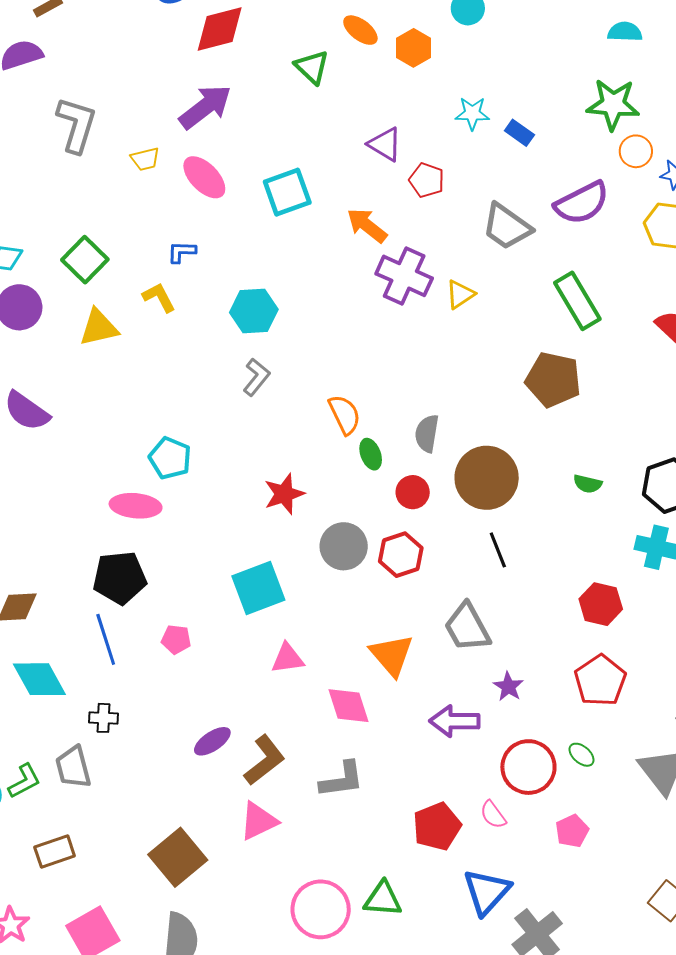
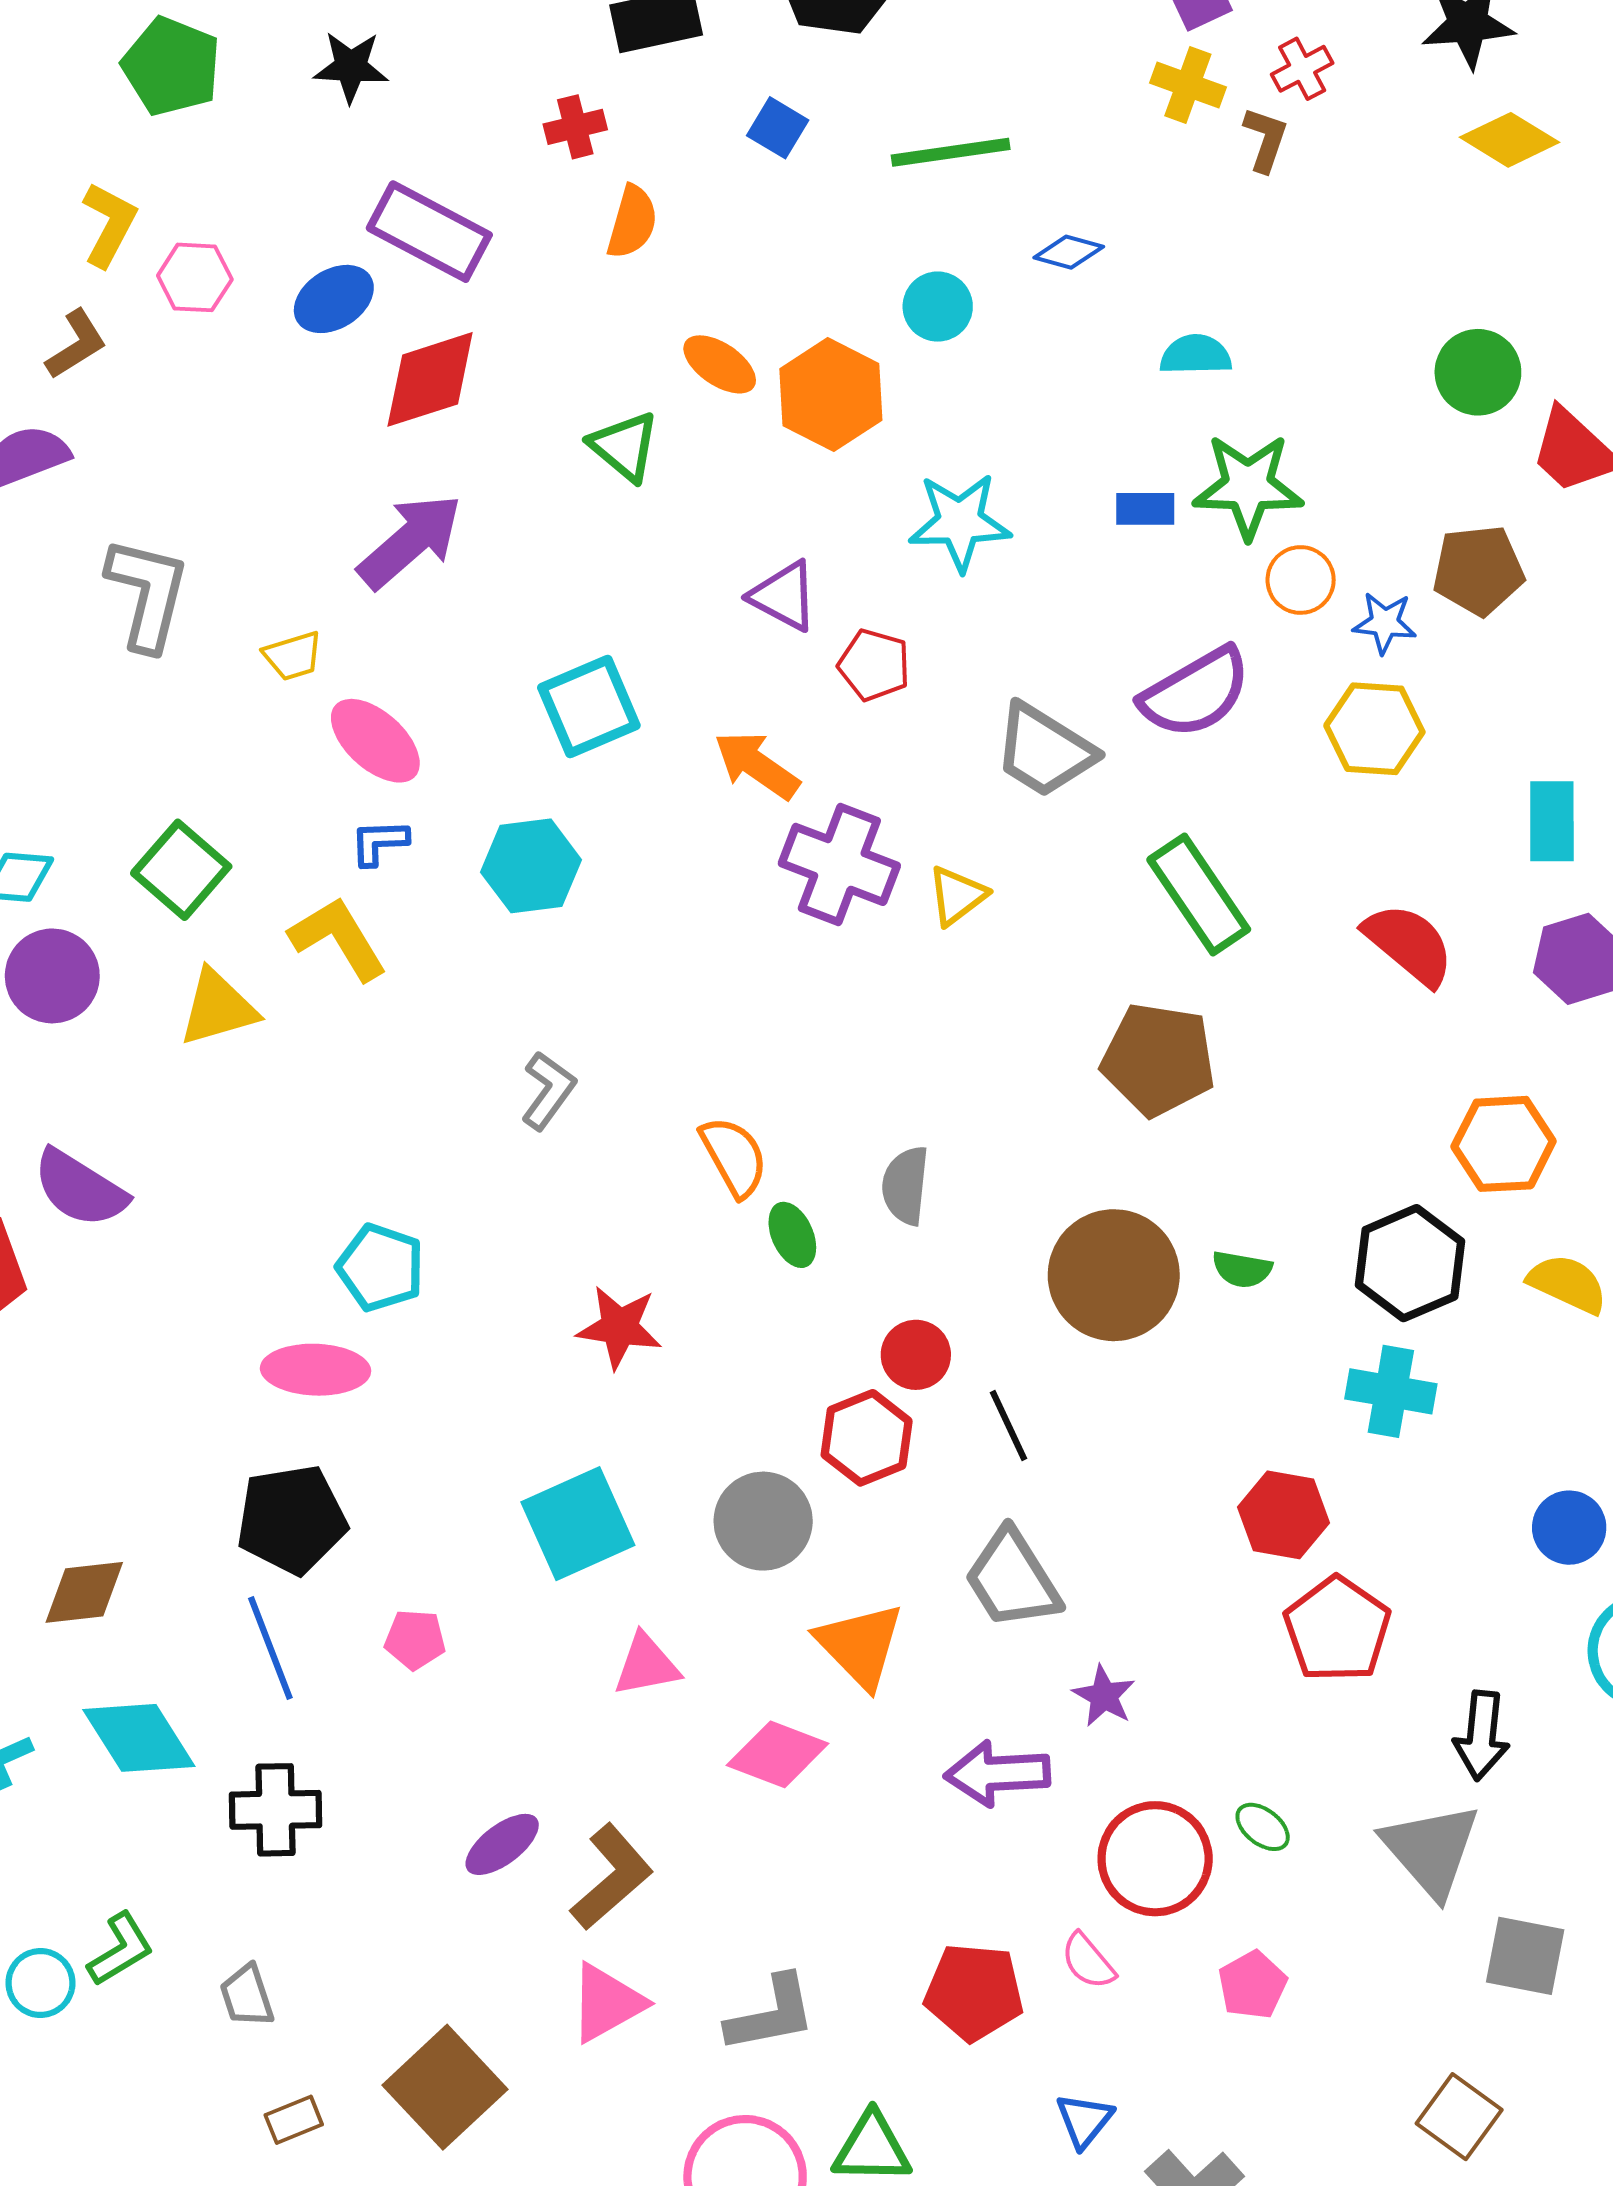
cyan semicircle: (625, 32) -> (1196, 355), moved
orange hexagon: (413, 48) -> (831, 395), size x1.4
cyan star: (472, 113) -> (960, 522), size x1.4
blue rectangle: (519, 133) -> (1145, 509), moved, turned -32
pink ellipse: (204, 177) -> (375, 741), moved
yellow L-shape: (159, 297) -> (338, 939), size x1.4
cyan hexagon: (254, 311) -> (531, 866), moved
brown circle: (487, 478) -> (1114, 1275), moved
red circle: (413, 492) -> (916, 1355), moved
red star: (284, 494) -> (619, 1327), turned 30
gray circle: (344, 546) -> (763, 1521), moved
black line: (498, 550) -> (1008, 1425), moved
red pentagon: (600, 680) -> (1337, 1629), moved
pink diamond: (348, 706) -> (778, 1754), turned -48
black cross: (104, 718) -> (275, 1810), size x1.5
gray trapezoid: (73, 767) -> (247, 1996), moved, size x0.7
gray L-shape: (342, 780) -> (771, 2014), moved
red pentagon: (437, 826) -> (974, 1992), turned 30
brown rectangle: (55, 852) -> (294, 2120), moved, size x0.7
blue triangle: (487, 892) -> (1084, 2120), size x0.6

